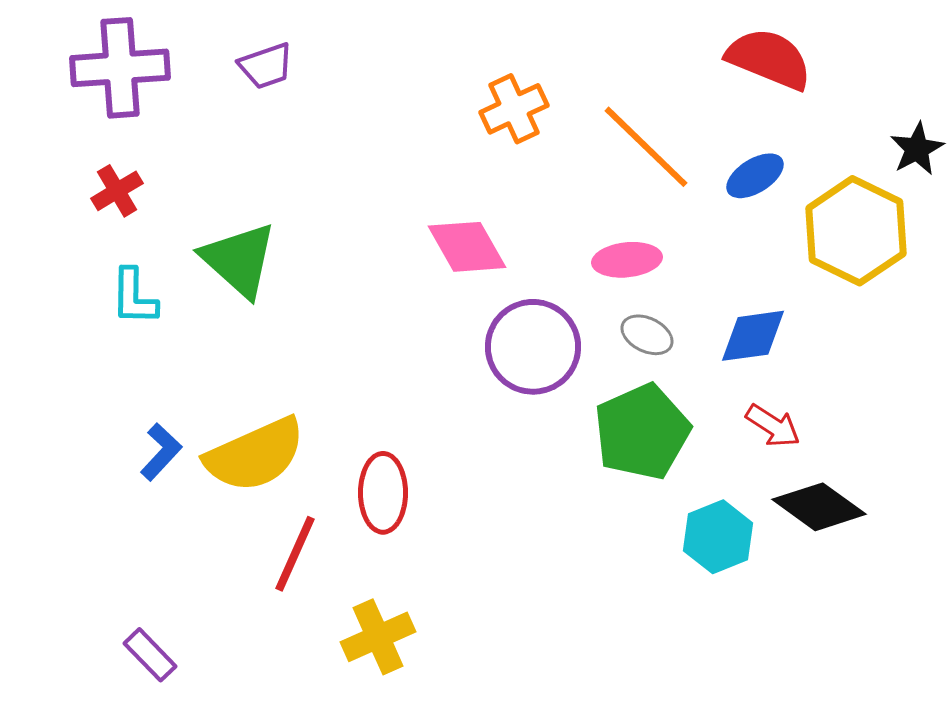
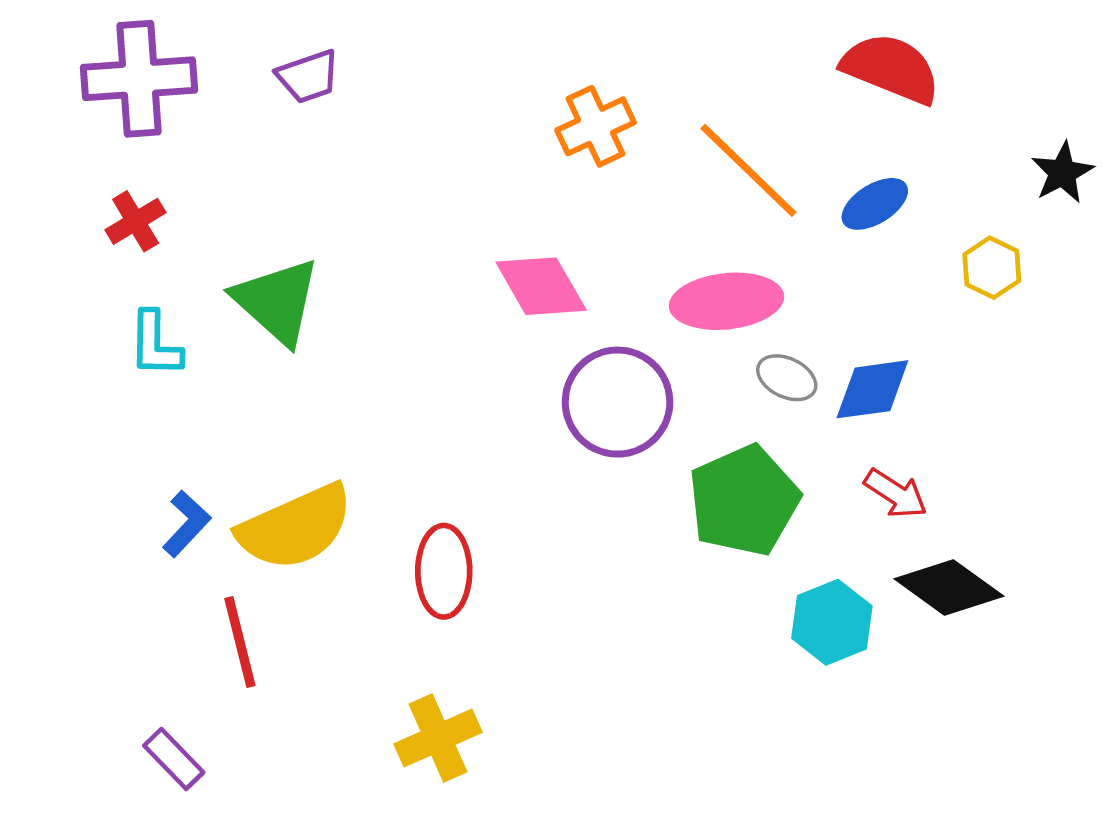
yellow hexagon: (856, 231) -> (992, 268), size x0.5
pink ellipse: (627, 260) -> (726, 301), size x1.4
gray ellipse: (647, 335) -> (787, 378), moved
red line: (295, 554) -> (240, 642), moved, turned -38

